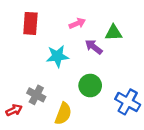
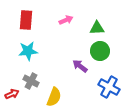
purple arrow: (94, 47) -> (80, 66), moved
cyan star: (57, 56) -> (28, 51), moved
green circle: (90, 86) -> (100, 51), moved

